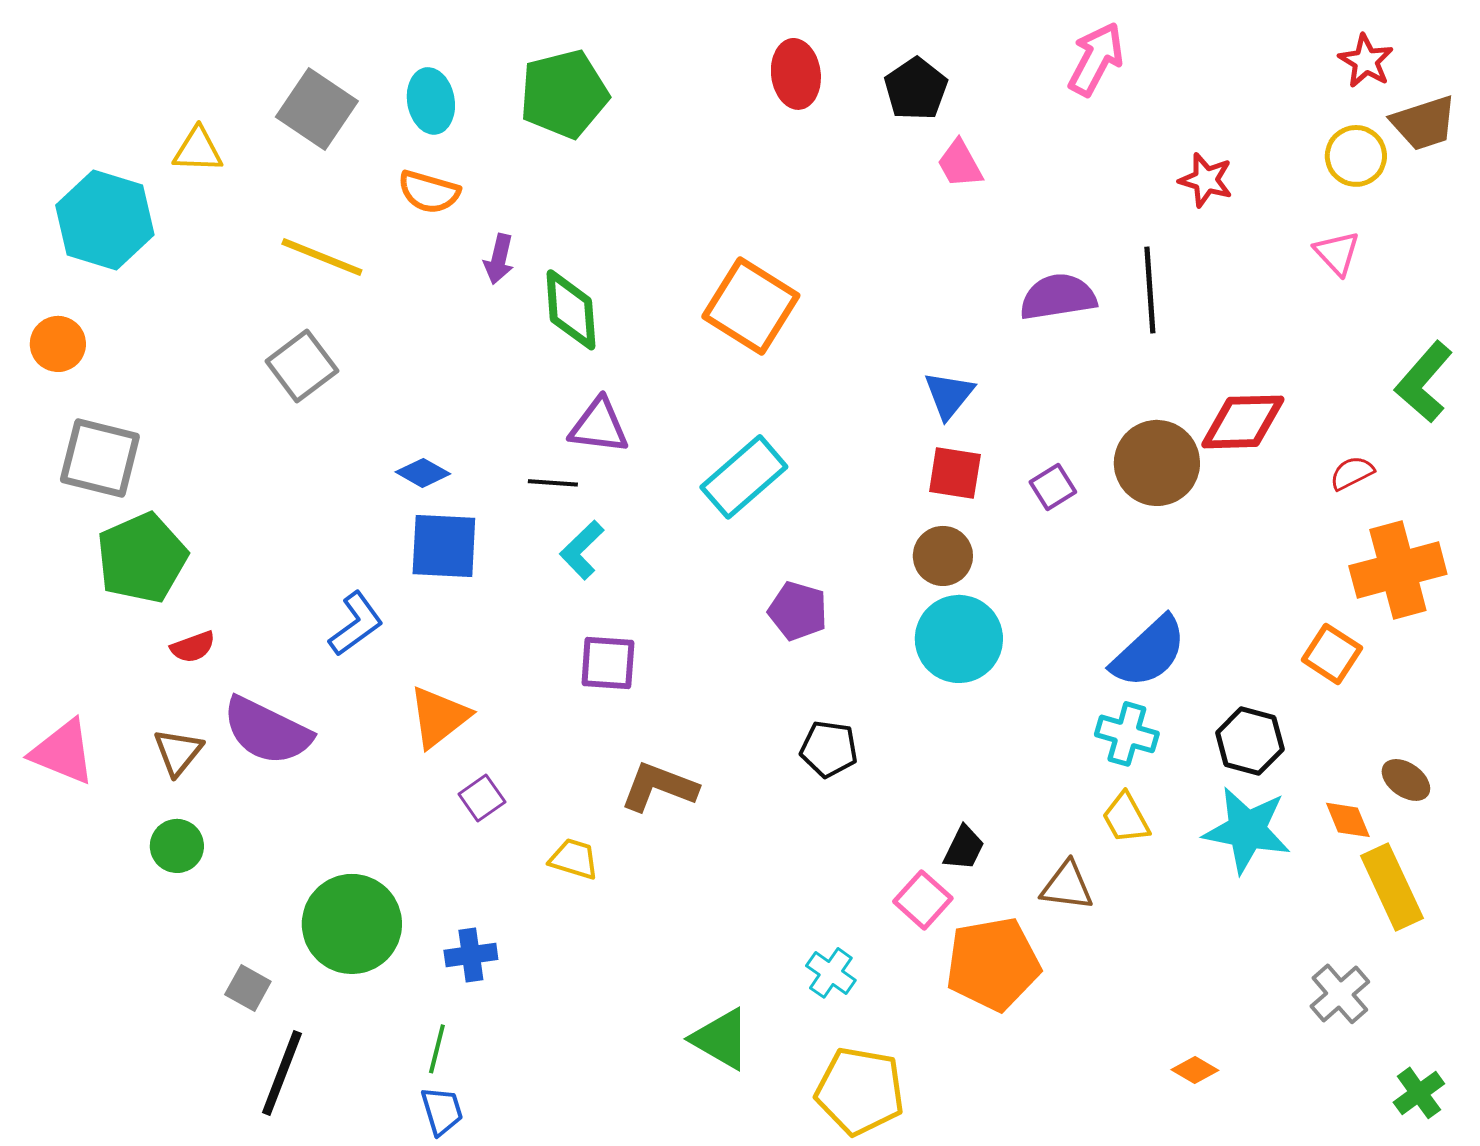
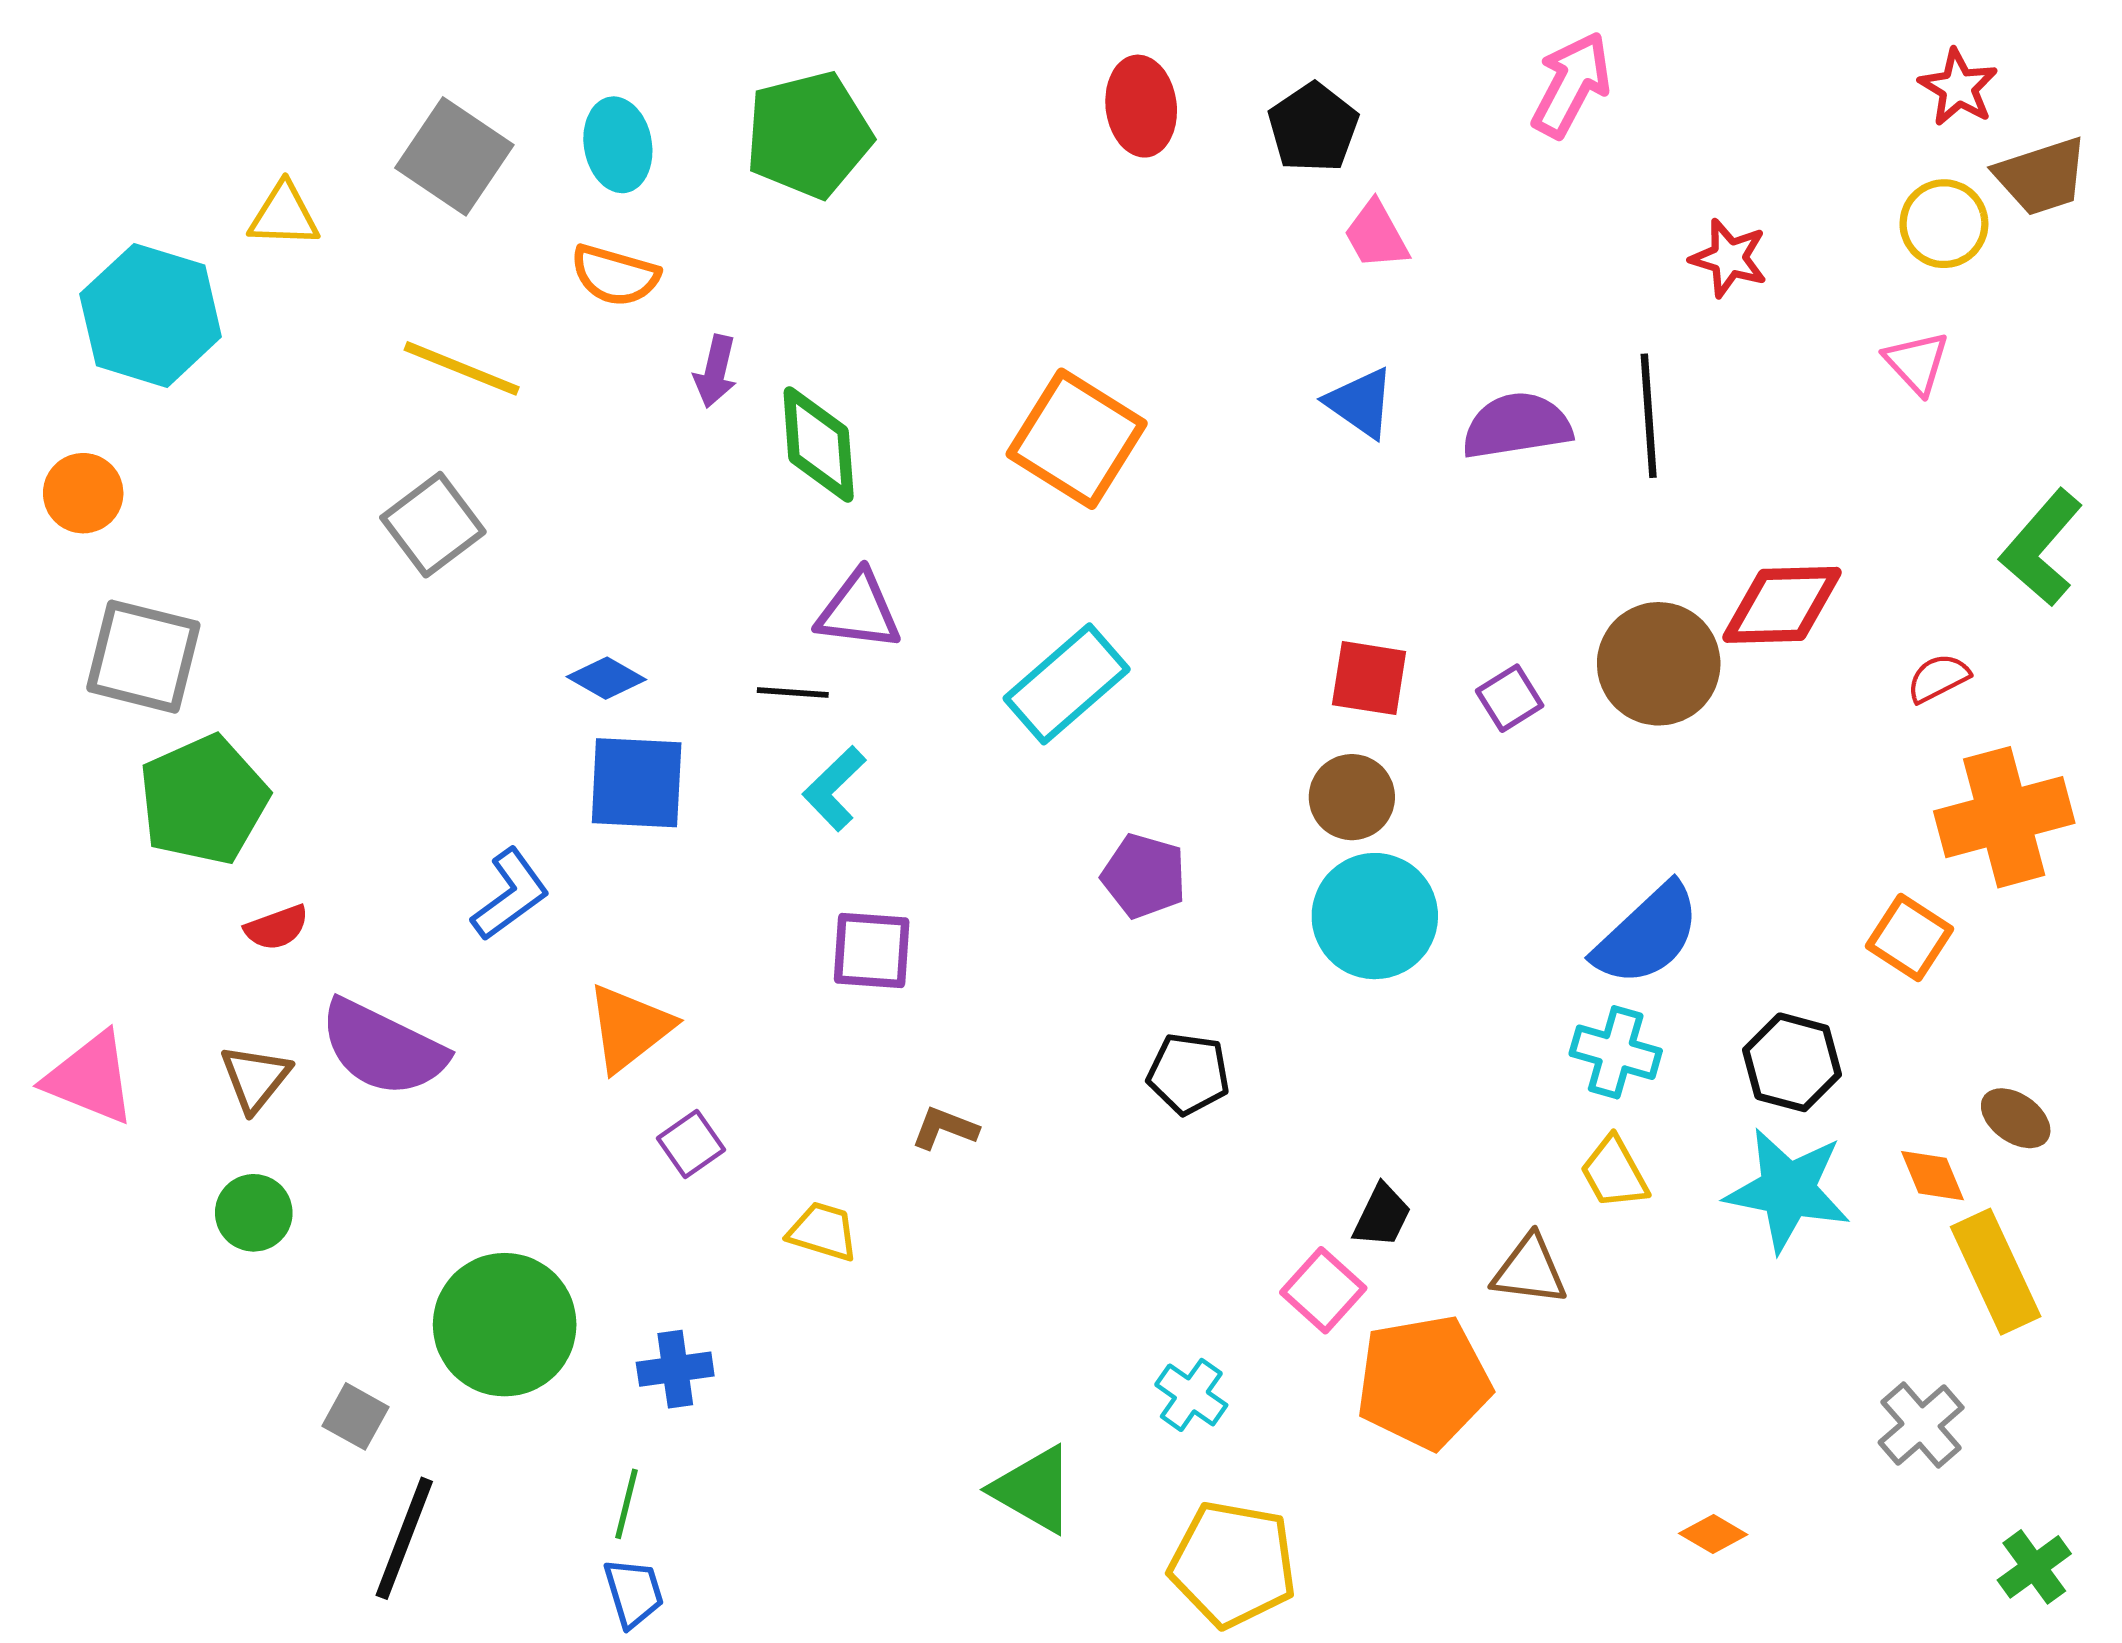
blue triangle: (949, 395) -> (1360, 403), moved, turned -34
brown L-shape: (659, 787) -> (945, 1128), size x0.6

